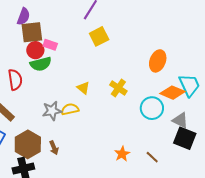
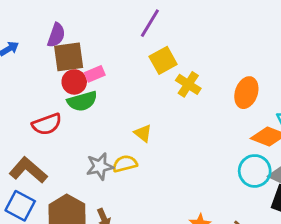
pink rectangle: (50, 45) -> (95, 74), turned -40
red semicircle: (15, 80) -> (47, 124), turned 80
yellow cross: (118, 88) -> (188, 84), moved
cyan circle: (152, 108) -> (255, 171), moved

